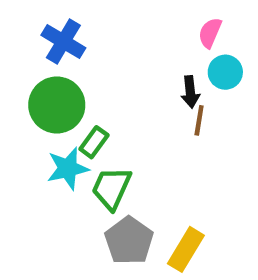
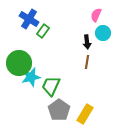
green circle: (57, 105) -> (19, 63), moved
brown line: (199, 120) -> (87, 62), moved
green rectangle: (94, 142) -> (43, 31), moved

